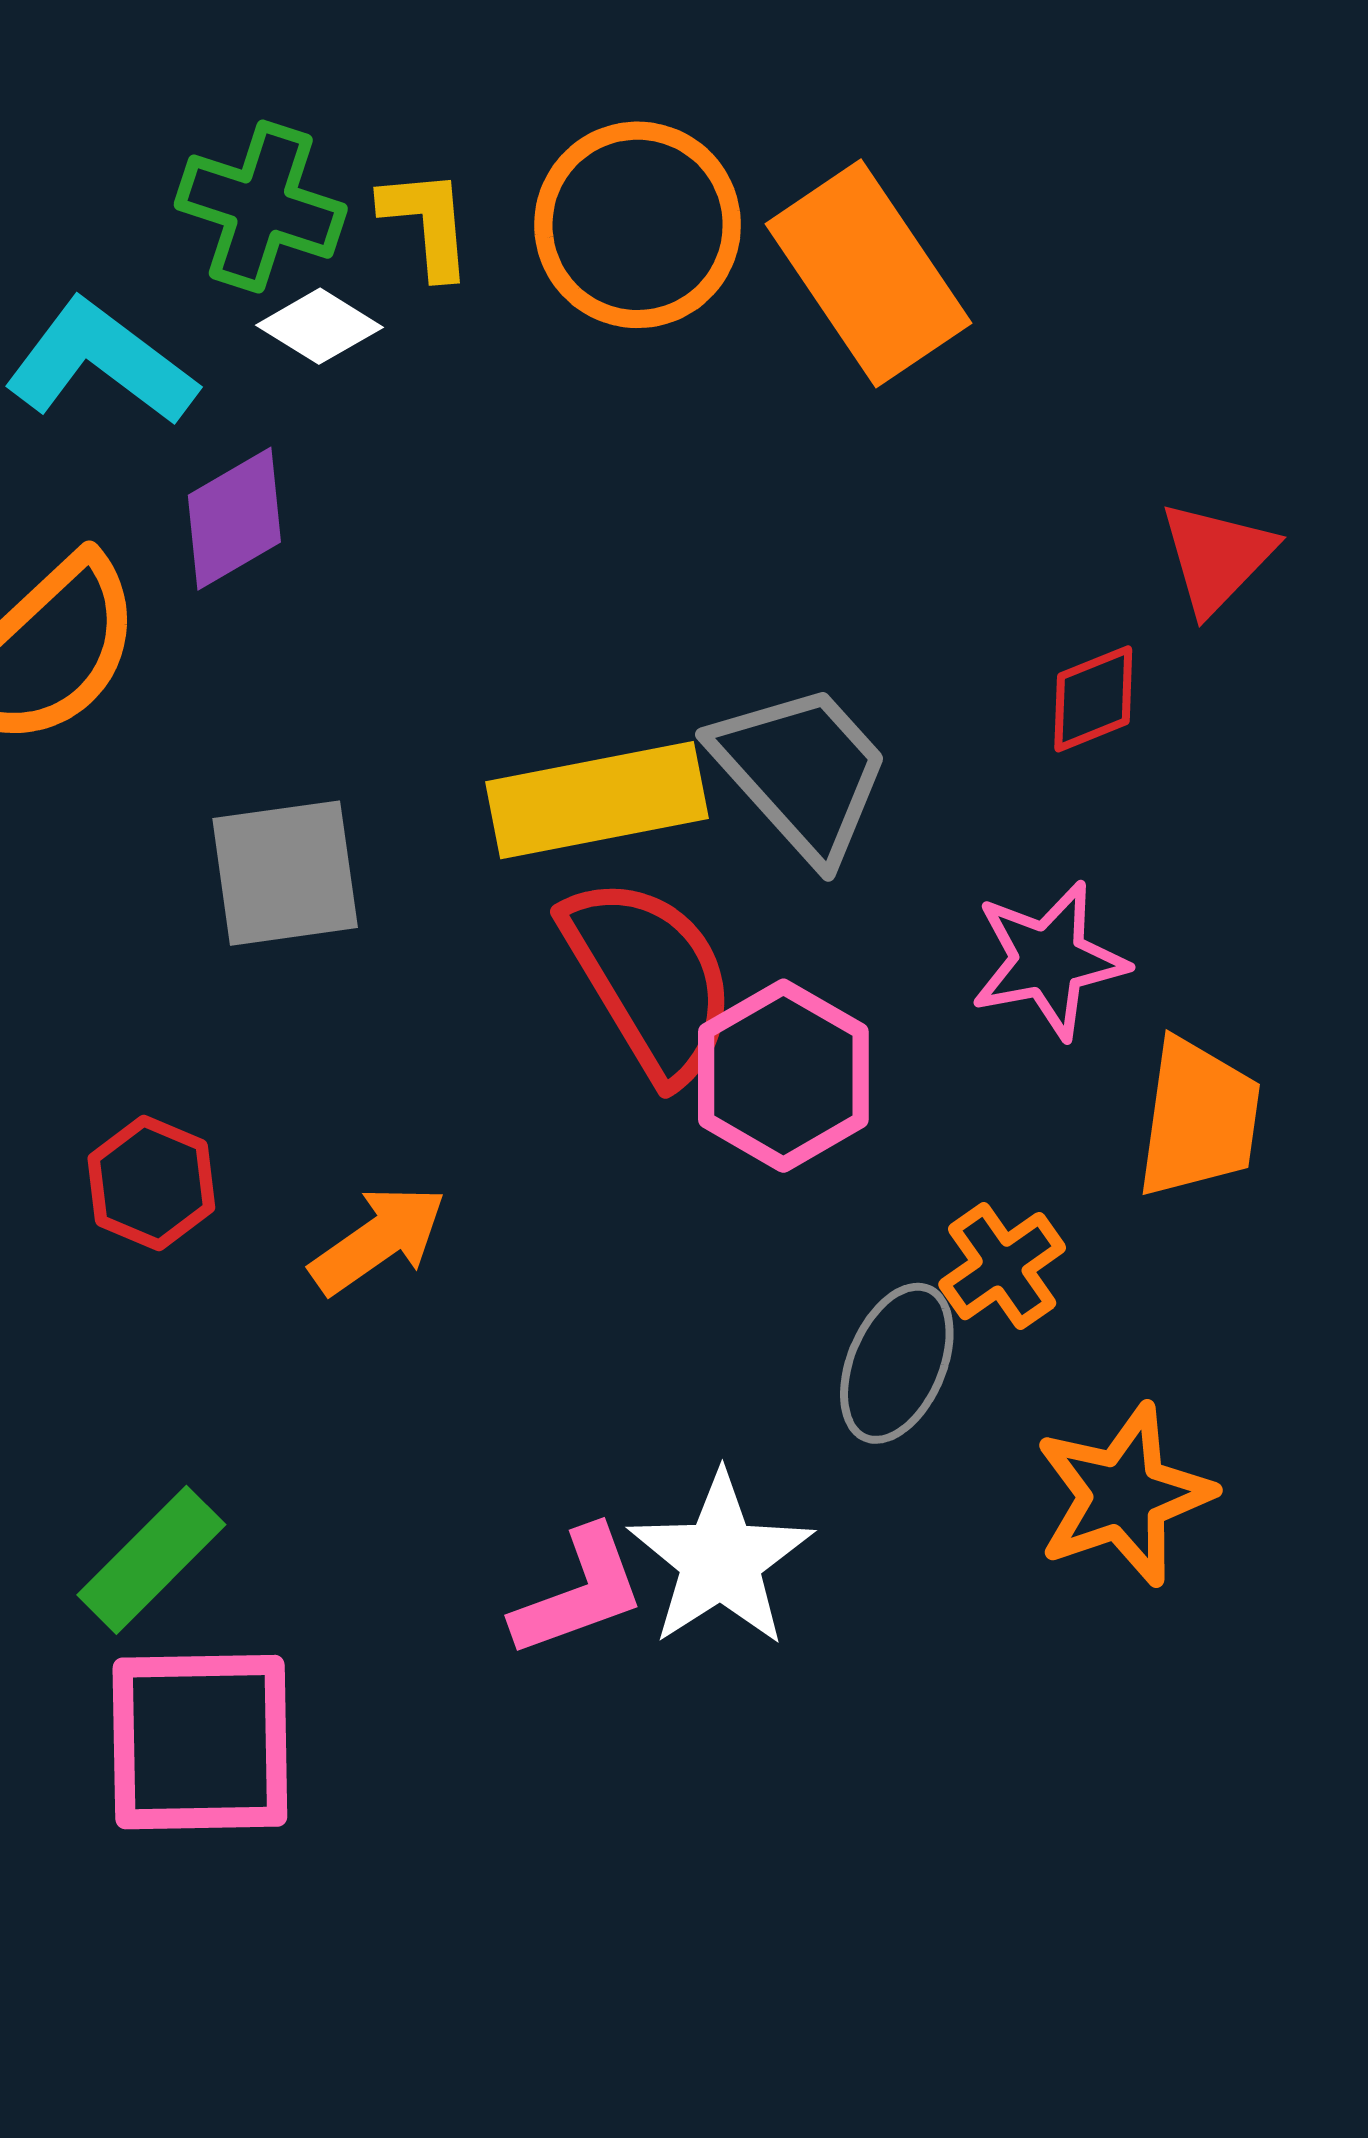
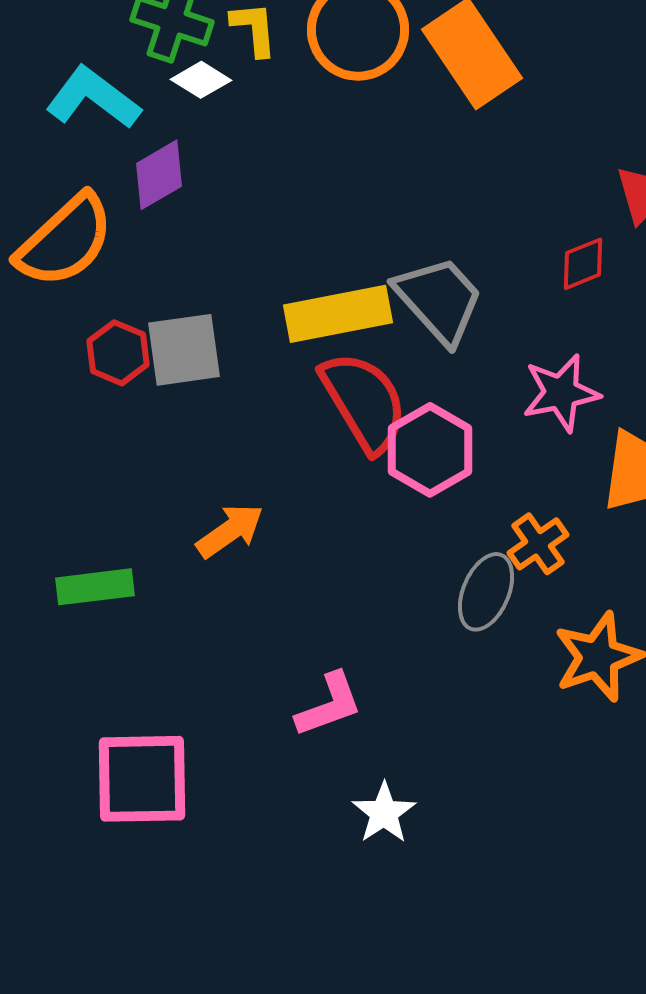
red hexagon: (151, 1183) -> (118, 353), moved
green rectangle: (151, 1560) -> (95, 587), moved, turned 38
white star: (721, 1560) -> (384, 813), moved, size x0.7

